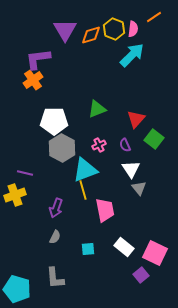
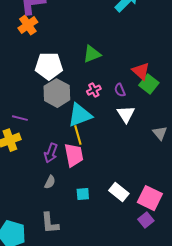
red triangle: (136, 119) -> (141, 71), moved, turned -30
gray triangle: (139, 188) -> (160, 133), moved
pink trapezoid: (105, 210) -> (74, 155), moved
purple square: (141, 275) -> (146, 220), moved

